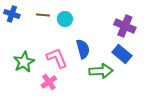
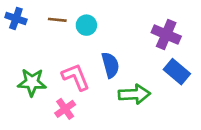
blue rectangle: (122, 54) -> (177, 72), moved
green star: (24, 62) -> (32, 82), turned 30

